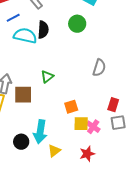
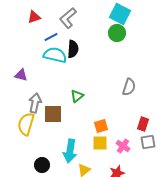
blue line: (13, 18) -> (51, 37), moved
green circle: (77, 24) -> (117, 33), moved
yellow square: (81, 124) -> (100, 143), moved
black circle: (21, 142) -> (42, 165), moved

